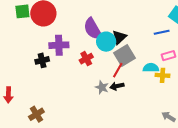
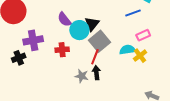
purple semicircle: (93, 29) -> (64, 19), size x0.7
red cross: (86, 59) -> (62, 50), turned 32
yellow cross: (163, 75) -> (140, 56), turned -32
black arrow: (117, 86) -> (96, 73), turned 104

